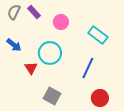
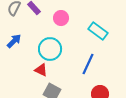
blue arrow: (14, 45) -> (14, 41), turned -84
red triangle: (31, 68) -> (41, 70), moved, turned -32

